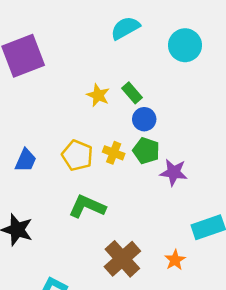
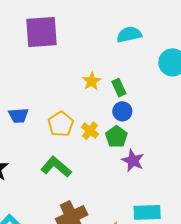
blue trapezoid: (26, 160) -> (18, 115), turned 45

